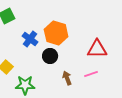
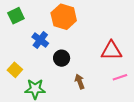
orange hexagon: (56, 33) -> (64, 17), moved
pink line: (91, 74) -> (120, 77), moved

